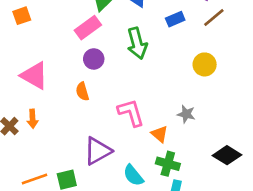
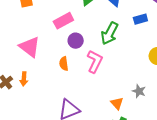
pink rectangle: (88, 28) -> (63, 21), moved
green arrow: (137, 43) -> (110, 33), turned 35
pink L-shape: (131, 113) -> (95, 61), moved, turned 35

